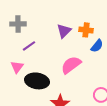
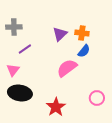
blue semicircle: (97, 46) -> (84, 51), moved
black ellipse: (37, 81) -> (20, 93), moved

